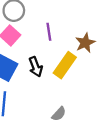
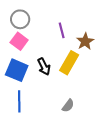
purple line: (49, 32) -> (62, 30), moved

